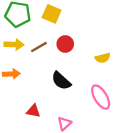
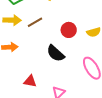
red circle: (65, 44) -> (69, 30), moved

